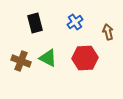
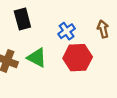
blue cross: (75, 22) -> (67, 31), moved

